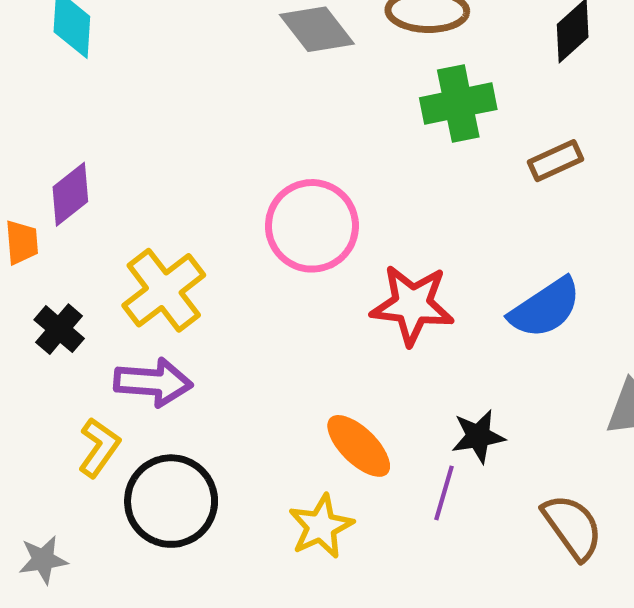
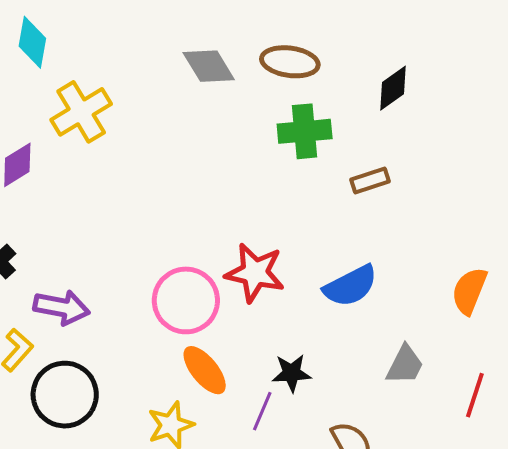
pink circle: (312, 226) -> (186, 300), moved
yellow cross: (164, 290) -> (81, 112), moved

